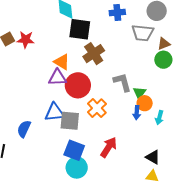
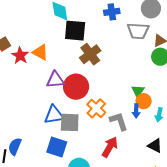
red star: (26, 40) -> (20, 56), moved, turned 30
orange triangle: (62, 62) -> (40, 52), moved
gray L-shape: (122, 82) -> (119, 121), moved
blue semicircle: (24, 129) -> (15, 146), moved
blue square: (74, 150) -> (57, 147), moved
black triangle: (153, 157) -> (155, 146), moved

